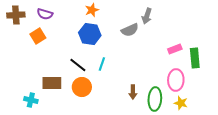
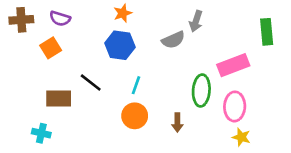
pink rectangle: (175, 49) -> (233, 65), size x1.6
green rectangle: (195, 58) -> (267, 32), moved
black line: (78, 65) -> (91, 82), moved
brown rectangle: (52, 83) -> (59, 98), moved
orange circle: (82, 87) -> (135, 116), moved
green ellipse: (155, 99) -> (201, 90), moved

